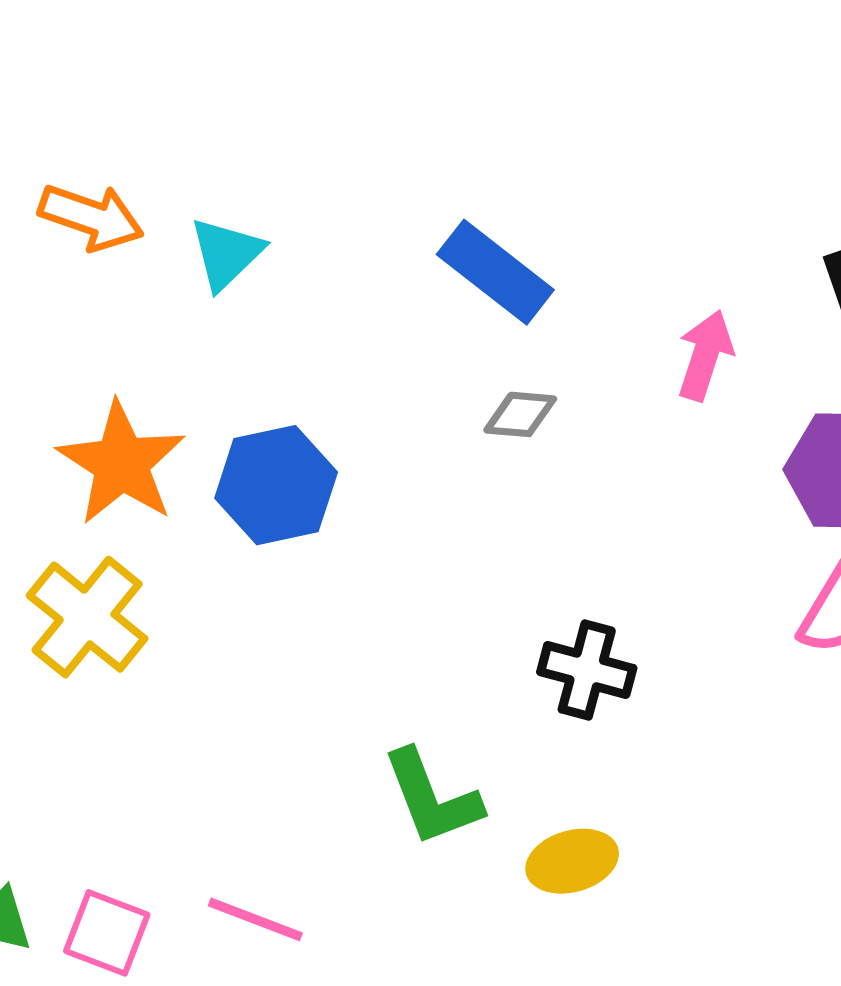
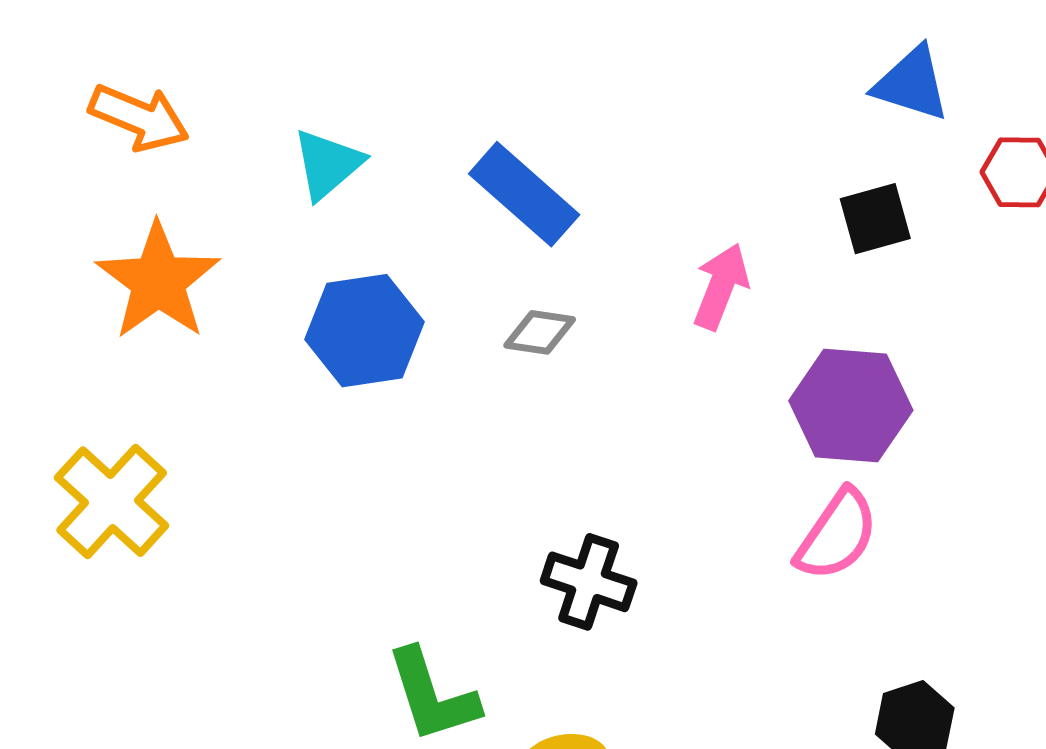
cyan triangle: (226, 253) -> (328, 164), moved
orange star: (121, 463) -> (158, 281), moved
blue hexagon: (276, 485) -> (364, 331), moved

